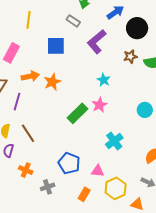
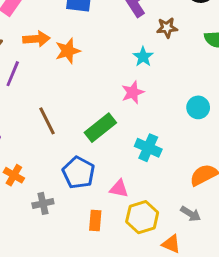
brown star: (130, 57) -> (167, 28), moved
green rectangle: (78, 113) -> (100, 128), moved
brown line: (28, 133) -> (47, 121), moved
cyan cross: (114, 141) -> (148, 148), turned -36
orange rectangle: (84, 194) -> (95, 221), turned -32

